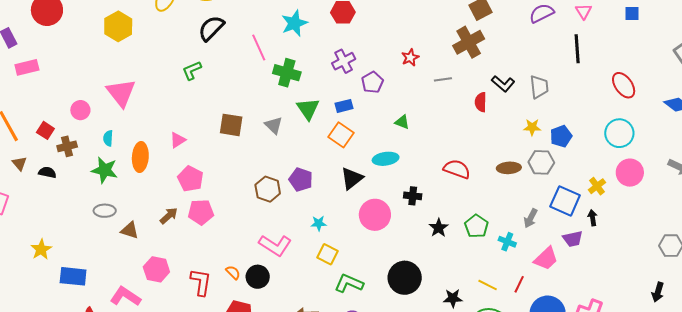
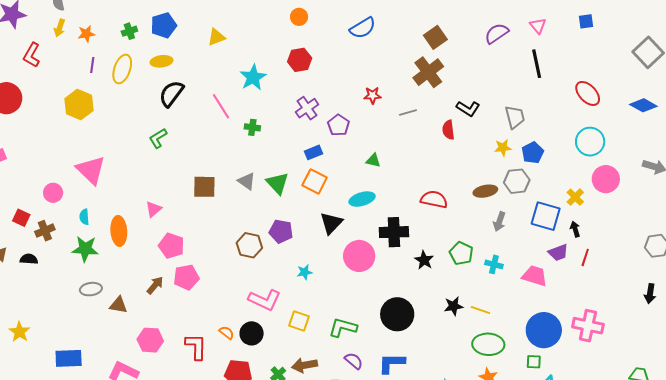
red star: (410, 57) -> (372, 95), turned 30
green cross: (287, 73) -> (252, 127), size x0.6
gray trapezoid: (539, 87) -> (515, 117), moved
green triangle: (308, 109) -> (278, 183), moved
black cross: (413, 196) -> (394, 232), size x1.6
gray arrow: (531, 218) -> (499, 222), moved
yellow star: (41, 249) -> (19, 332), moved
yellow square: (327, 254) -> (299, 321), moved
pink trapezoid: (546, 259) -> (535, 276), turned -112
red line: (519, 284) -> (585, 257), moved
black star: (453, 298) -> (454, 306), moved

